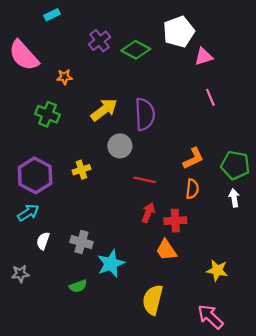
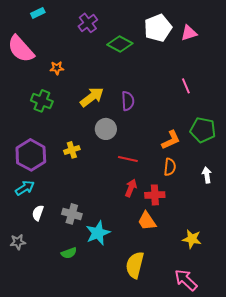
cyan rectangle: (52, 15) -> (38, 13), moved
purple cross: (100, 41) -> (88, 23), moved
pink triangle: (204, 57) -> (189, 33), moved
purple semicircle: (145, 114) -> (128, 101), size x0.7
green pentagon: (235, 165) -> (203, 130), moved

